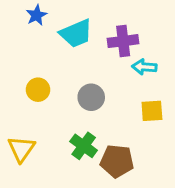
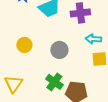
cyan arrow: (144, 67) -> (93, 39), moved

